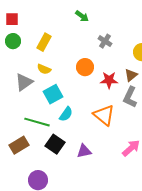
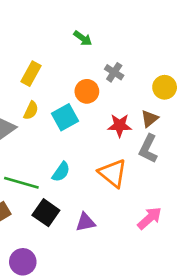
orange circle: (85, 67) -> (87, 91), moved
yellow semicircle: (44, 69) -> (31, 110), turned -88
cyan square: (53, 94) -> (65, 117), moved

